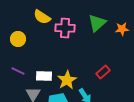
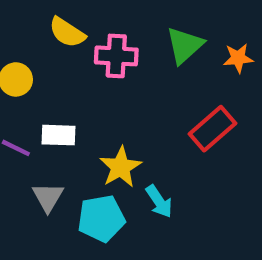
red rectangle: (103, 72) -> (212, 129), moved, size x1.5
white rectangle: (44, 76) -> (59, 135), moved

